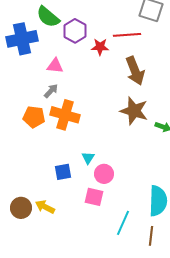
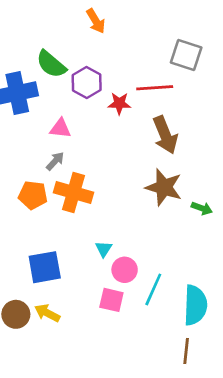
blue square: (63, 172) -> (45, 267), moved, size x1.5
cyan line: (123, 223) -> (153, 289), moved

